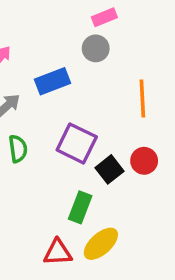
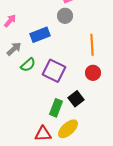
green semicircle: (18, 149) -> (28, 65), moved, turned 56
red circle: (144, 161) -> (93, 73), moved
black square: (110, 169) -> (76, 99), moved

